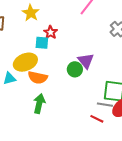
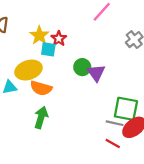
yellow star: (31, 13) -> (39, 35), moved
green circle: (75, 69) -> (82, 67), moved
red line: (97, 119) -> (113, 144), moved

